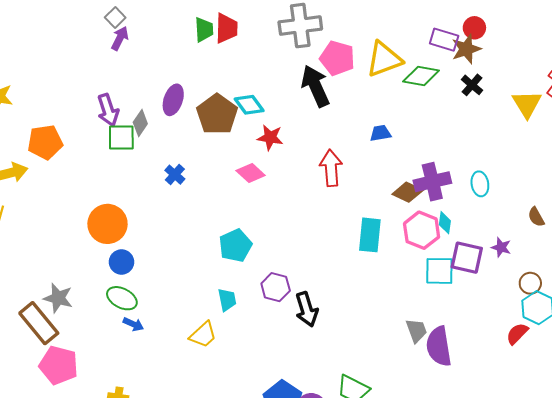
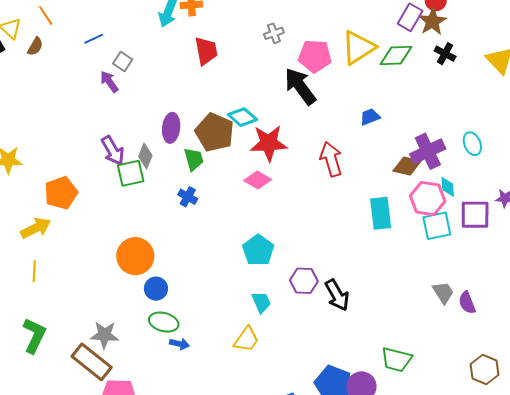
gray square: (115, 18) -> (123, 62), moved
gray cross: (300, 26) -> (274, 33), size x0.5
green trapezoid: (204, 30) -> (194, 159), moved
purple arrow: (120, 38) -> (109, 82), turned -50
purple rectangle: (444, 40) -> (410, 17), turned -64
red star: (270, 137) -> (269, 143), size x1.5
cyan square: (439, 271) -> (437, 226), moved
purple semicircle: (439, 346) -> (467, 303), size x0.6

